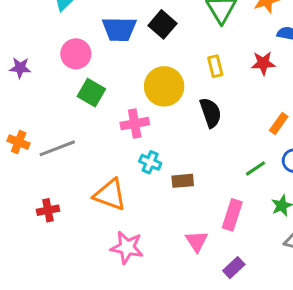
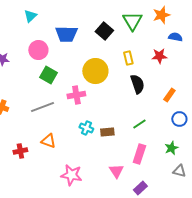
black square: (163, 24) -> (104, 31), moved
black semicircle: (211, 113) -> (137, 84), moved
gray line: (57, 148) -> (42, 107), moved
cyan cross: (150, 162) -> (86, 128), moved
green line: (255, 168) -> (139, 124), moved
orange triangle: (110, 195) -> (48, 141), moved, size x0.7

